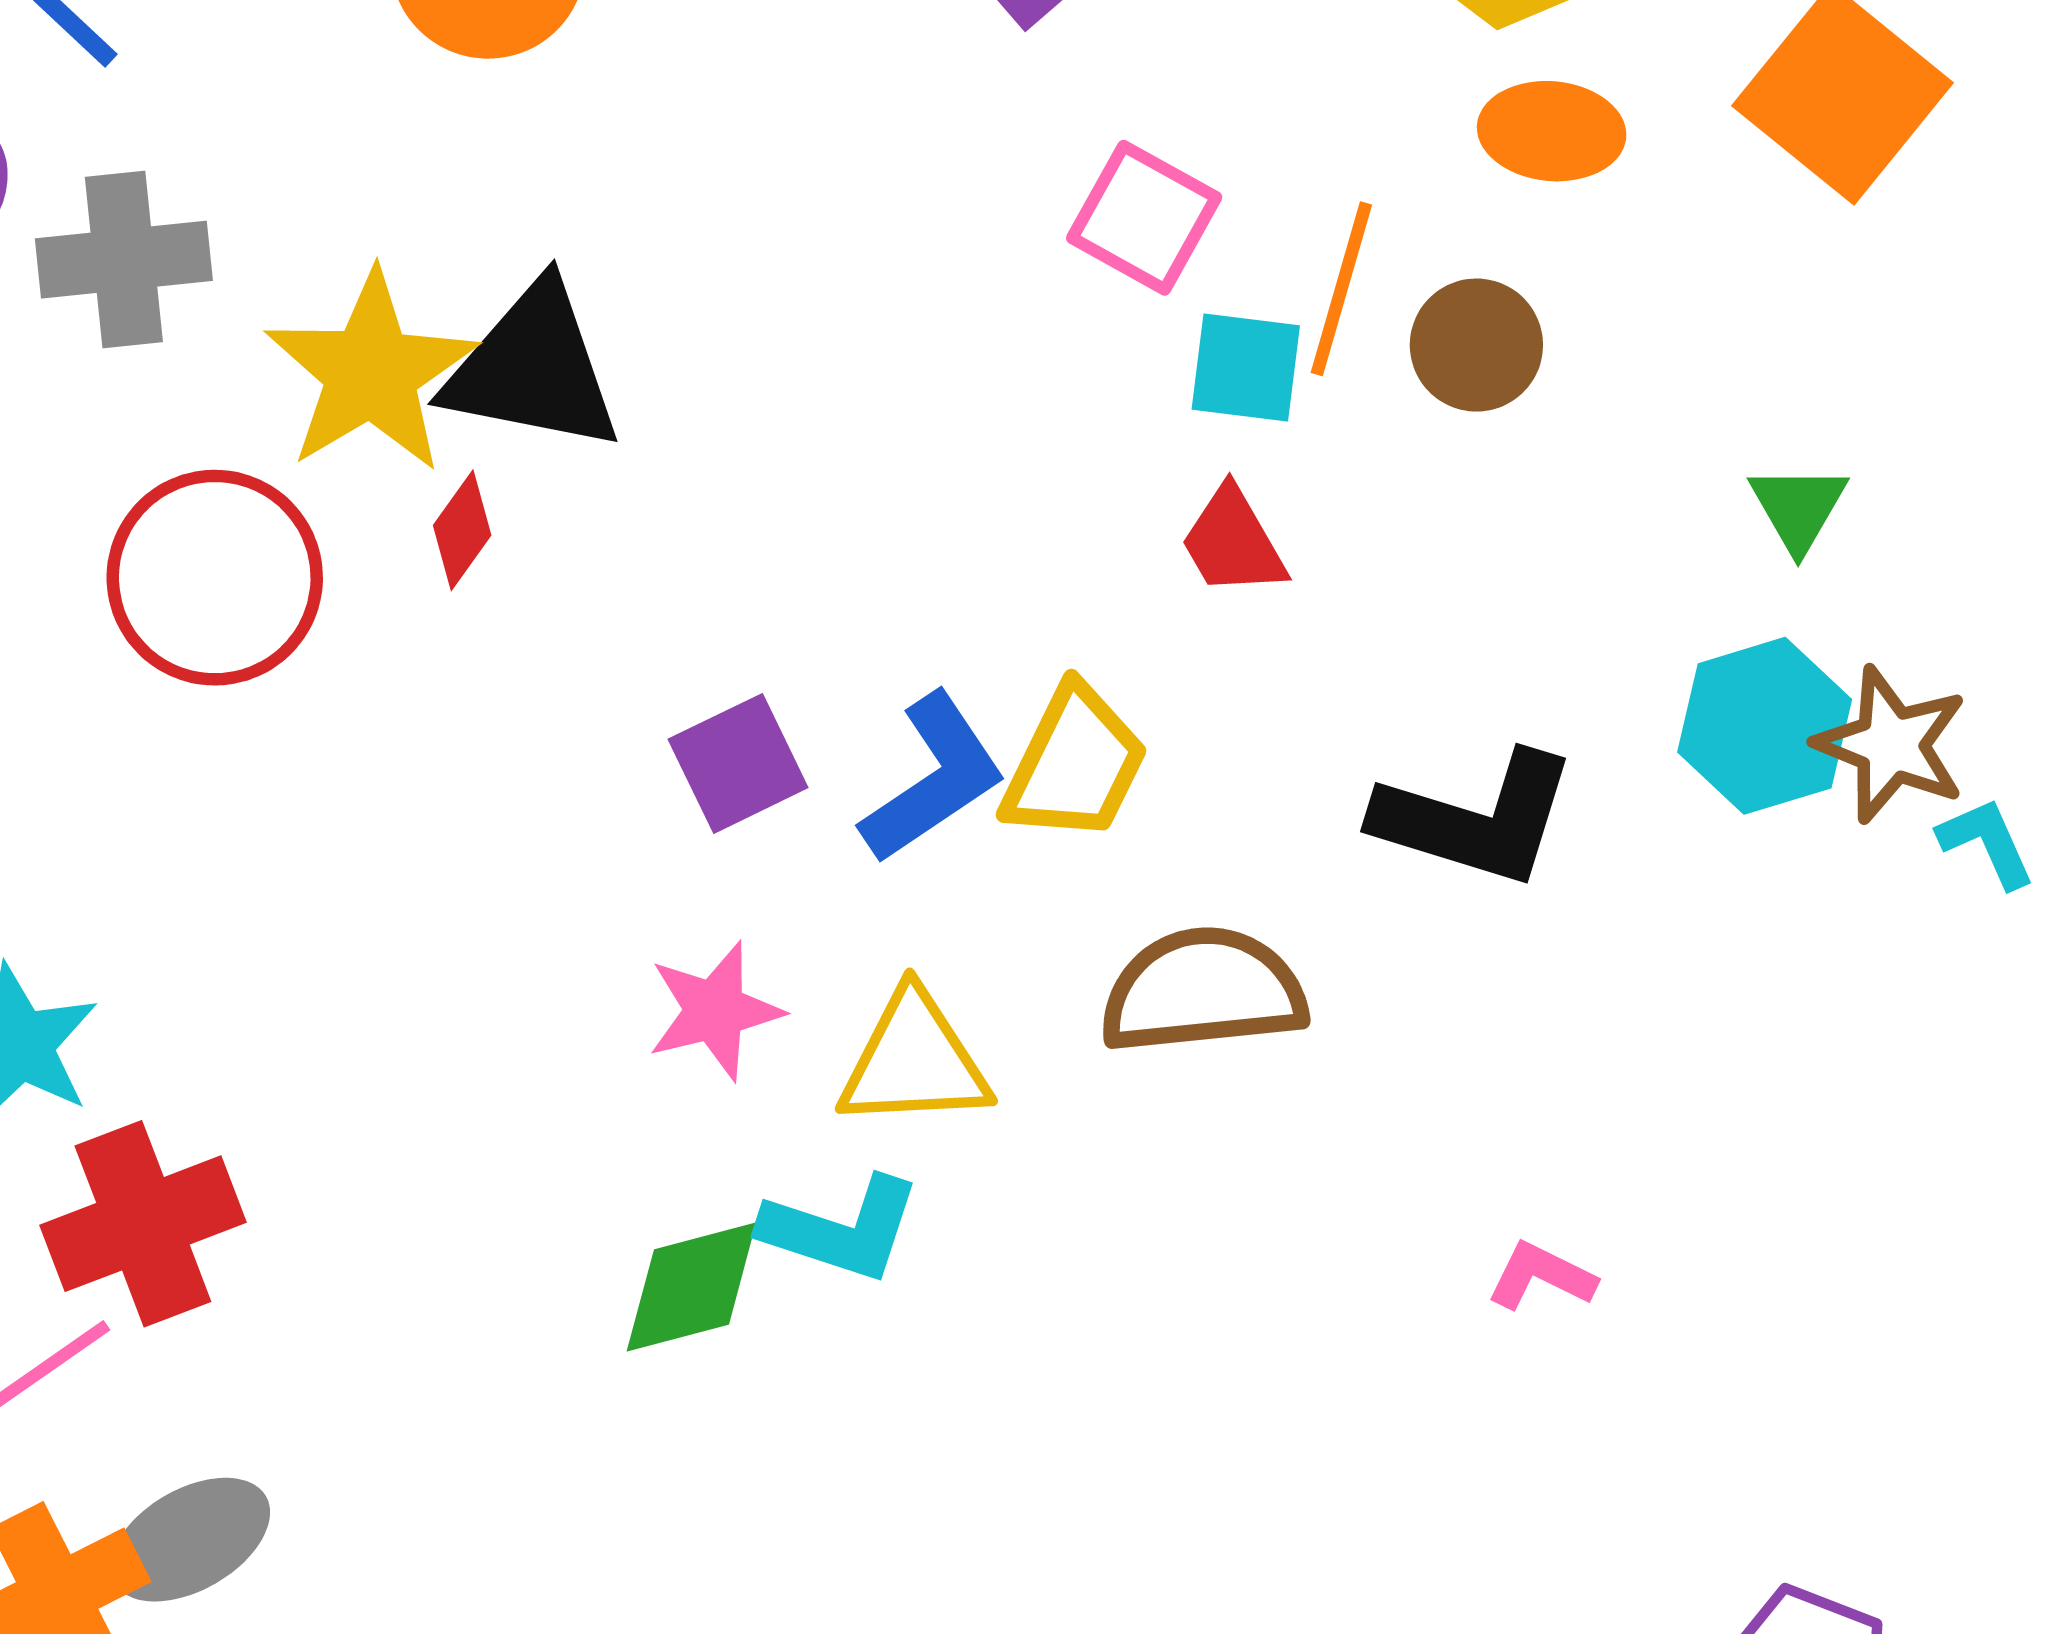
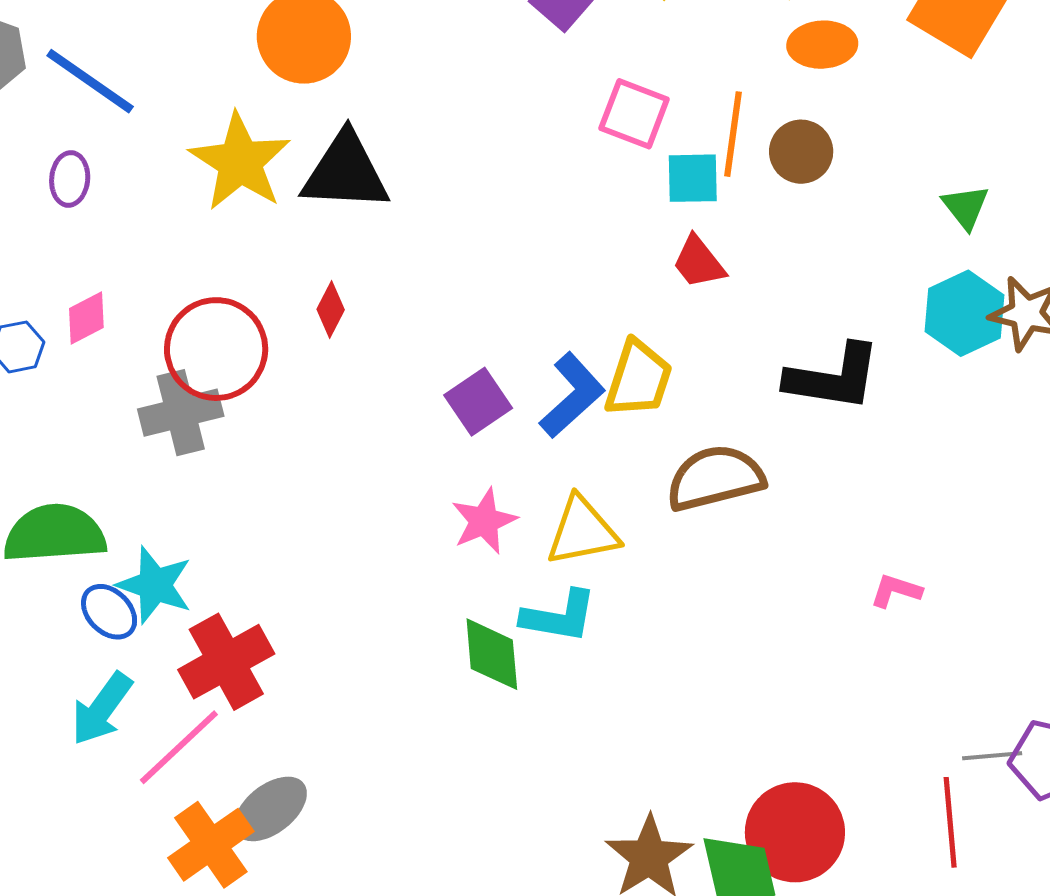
gray cross: (124, 260) -> (181, 413), moved
black triangle: (533, 368) -> (345, 172), moved
yellow star: (371, 372) -> (240, 162), moved
green diamond: (691, 1287) -> (492, 654), turned -72

